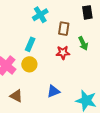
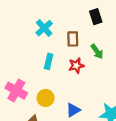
cyan rectangle: (30, 44) -> (49, 61), moved
yellow circle: (29, 64) -> (46, 98), moved

